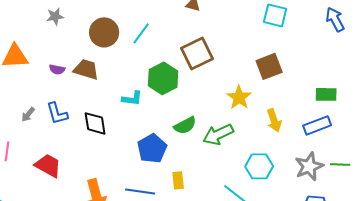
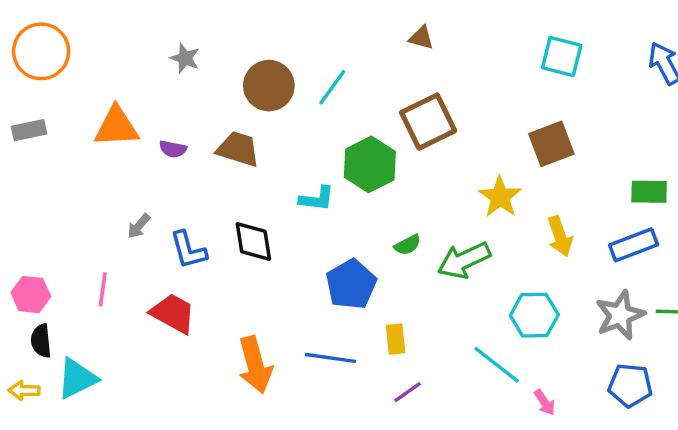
gray star: (55, 16) -> (185, 58), turned 30
purple semicircle: (57, 69) -> (173, 149), moved
blue L-shape: (57, 113) -> (188, 250), moved
green semicircle: (185, 125) -> (408, 245), size x0.7

